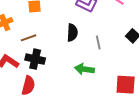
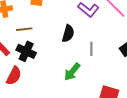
green arrow: (84, 69) -> (72, 72), turned -72

